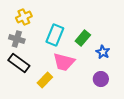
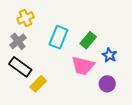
gray cross: (17, 39) -> (18, 41), turned 35
pink trapezoid: (64, 62) -> (83, 66), moved
yellow rectangle: (45, 80) -> (38, 84), moved

